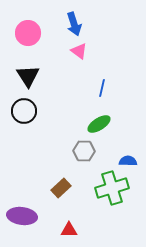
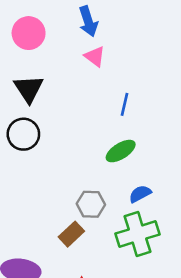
gray hexagon: (84, 151) -> (91, 204), moved
blue semicircle: (128, 161) -> (140, 194), moved, turned -30

